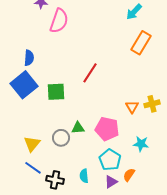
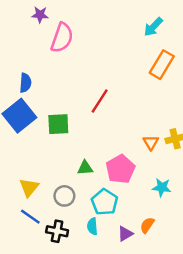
pink pentagon: (107, 129) -> (120, 169), turned 30
gray circle: (61, 138) -> (64, 196), moved
cyan pentagon: (110, 160) -> (105, 202), moved

